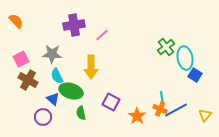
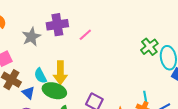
gray star: (52, 54) -> (31, 37), moved, turned -30
yellow arrow: (91, 67) -> (60, 73), moved
blue triangle: (53, 99) -> (28, 93), moved

